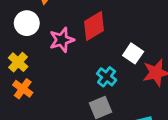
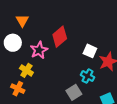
yellow cross: (18, 62) -> (26, 70), moved
cyan cross: (107, 77) -> (88, 76), moved

